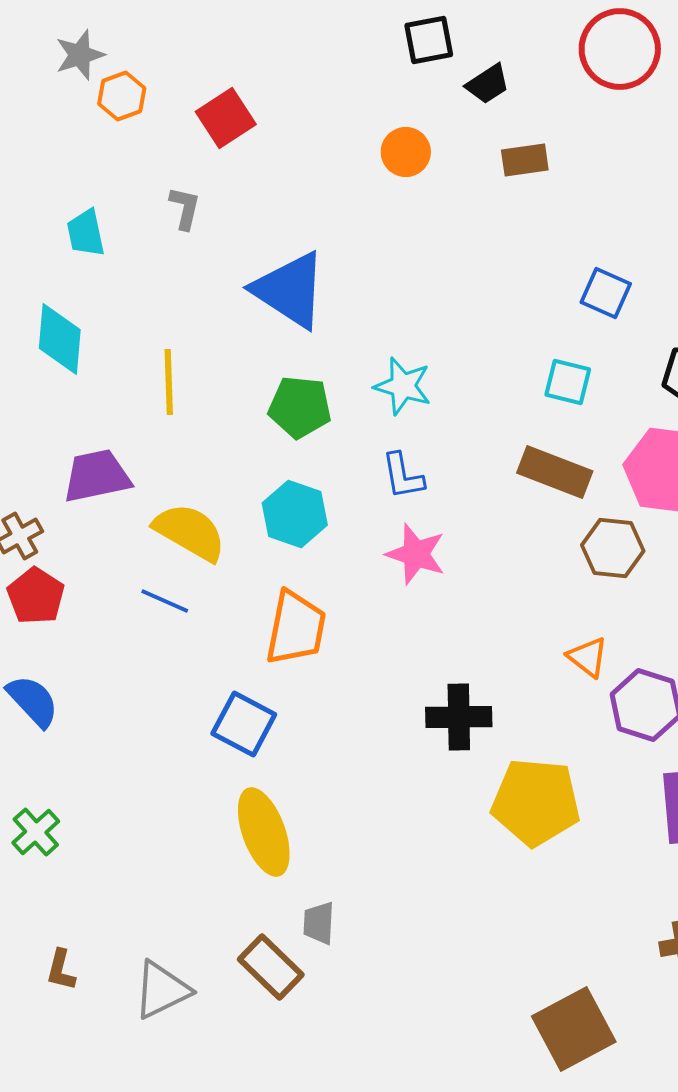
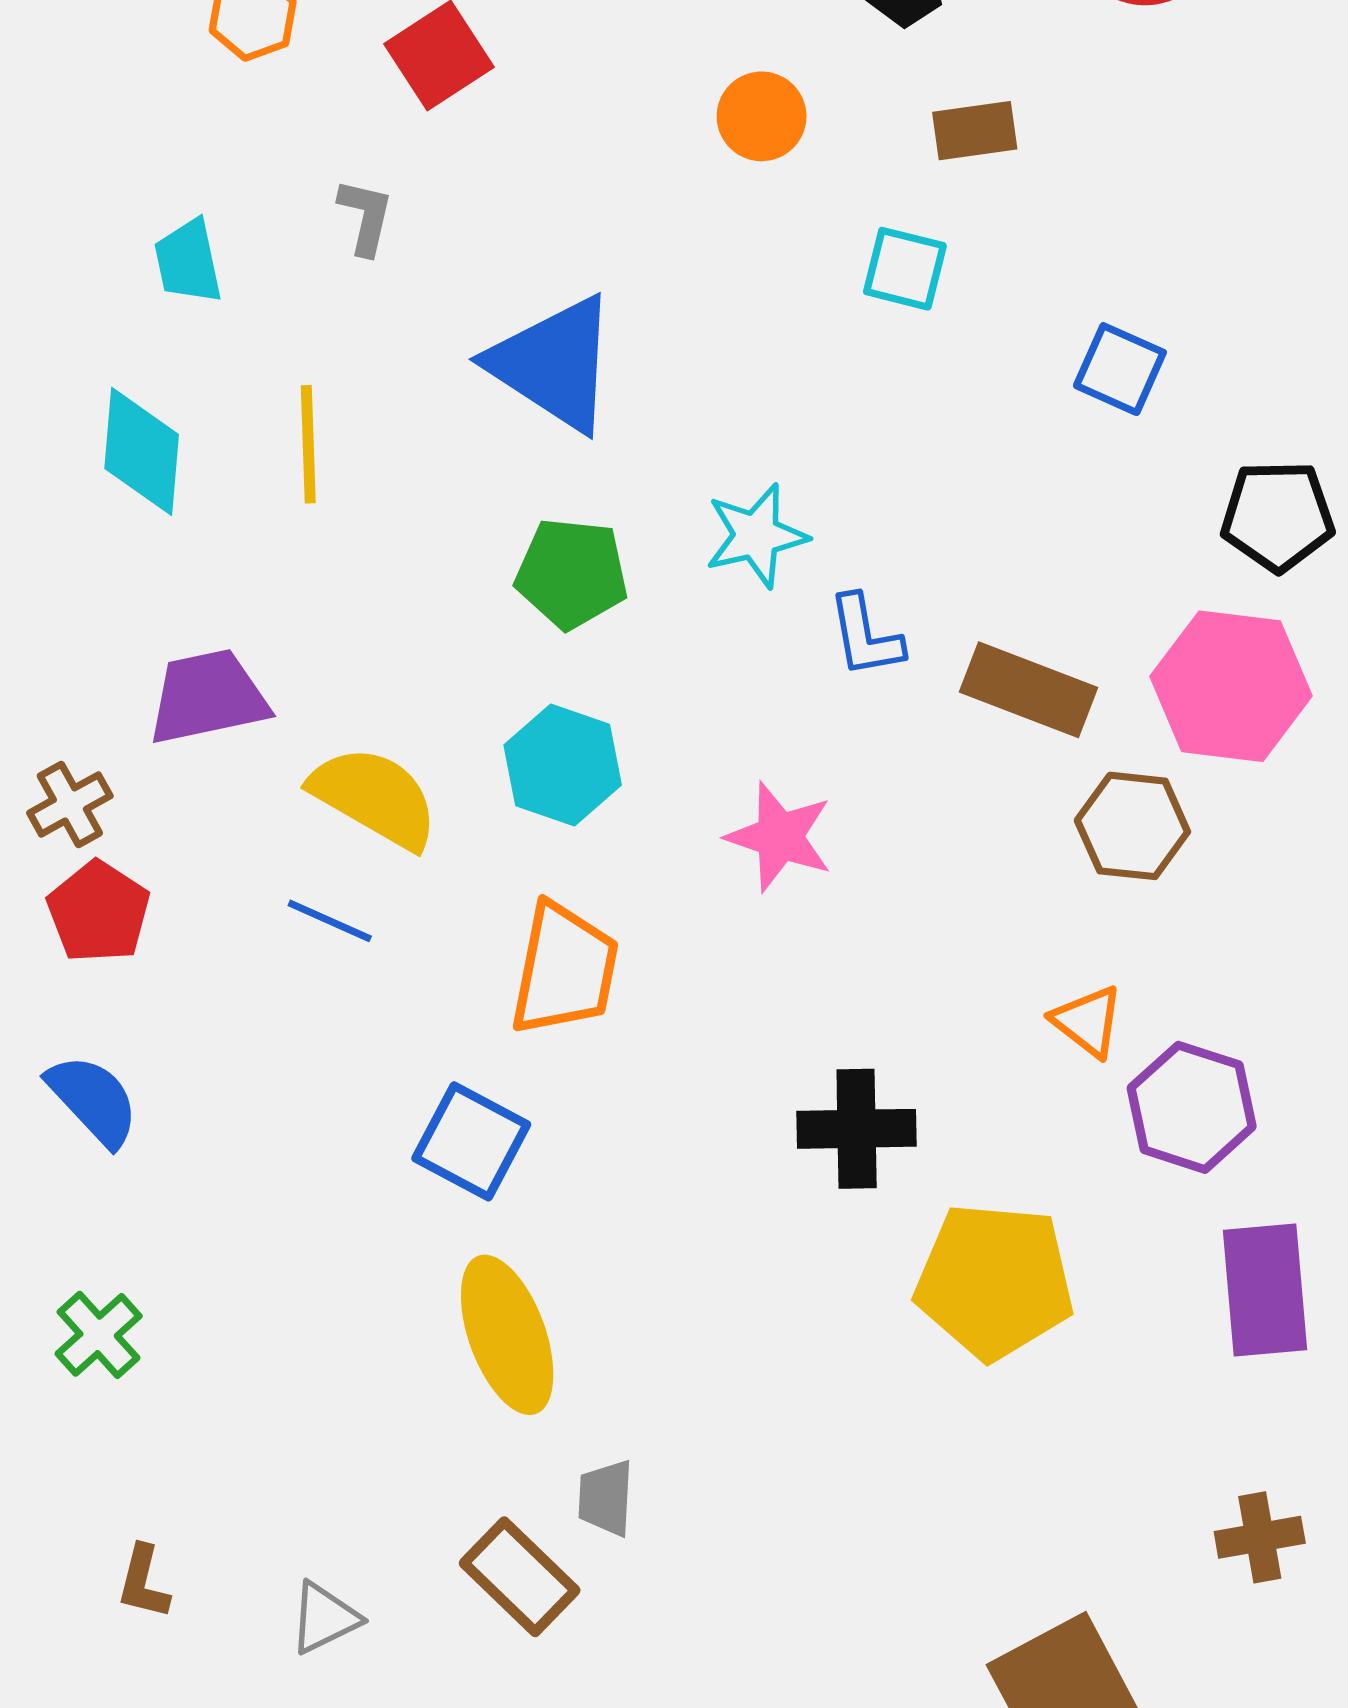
yellow line: (169, 382) -> (308, 444), moved
cyan square: (568, 382) -> (905, 269), moved
cyan star: (403, 386) -> (756, 536), turned -30
blue L-shape: (403, 476) -> (865, 636), moved
gray triangle: (162, 990) -> (324, 1618), size x0.7

